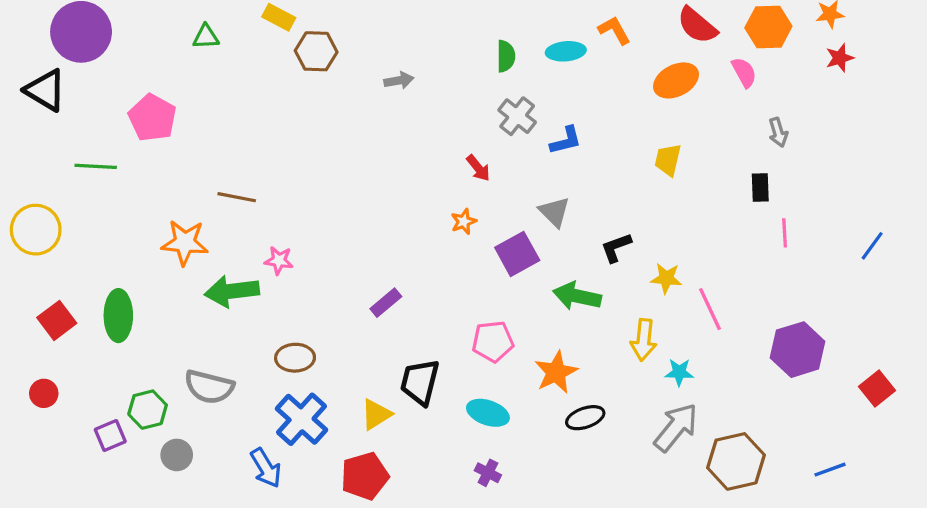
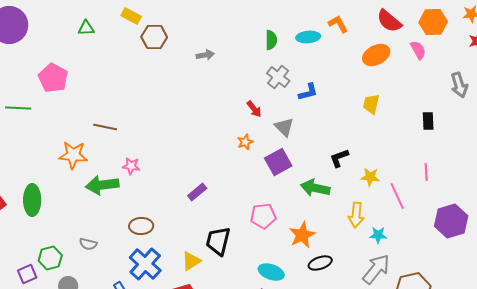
gray arrow: (778, 132) -> (459, 85), moved, size x1.4
gray triangle: (554, 212) -> (284, 127), moved
pink line: (785, 233) -> (426, 172), moved
gray semicircle: (209, 387) -> (88, 244), size x0.6
cyan ellipse: (488, 413) -> (271, 272), moved

